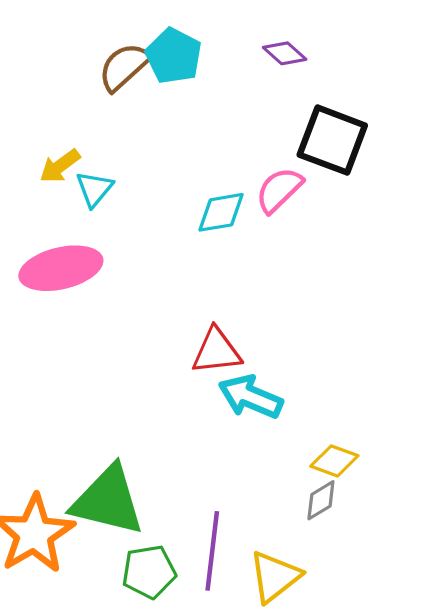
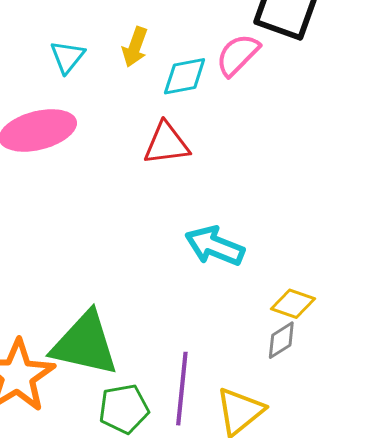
yellow arrow: (60, 166) -> (135, 47), moved, turned -33
red triangle: (216, 351) -> (166, 144), moved

